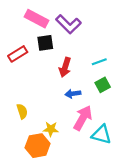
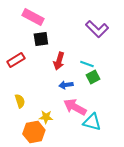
purple L-shape: (68, 24) -> (97, 29), moved
red rectangle: (18, 54) -> (16, 60), moved
cyan line: (99, 62) -> (87, 64), moved, turned 40
pink arrow: (83, 118) -> (75, 107), turned -90

